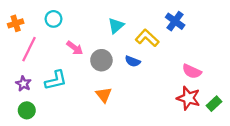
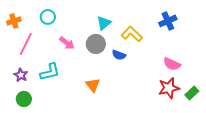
blue cross: (175, 21) -> (168, 21), moved, turned 30
gray circle: (101, 60) -> (96, 44), moved
red star: (188, 98) -> (169, 88), turned -30

